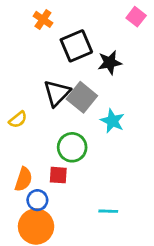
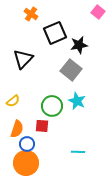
black triangle: (57, 93) -> (23, 59), moved
gray square: (82, 97) -> (71, 70), moved
yellow semicircle: (18, 120) -> (13, 101), moved
cyan star: (112, 121) -> (77, 101), moved

